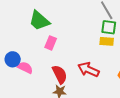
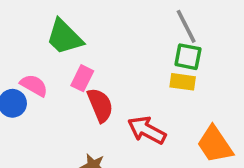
pink semicircle: (25, 68) -> (34, 85), moved
red semicircle: (60, 74) -> (100, 105), moved

